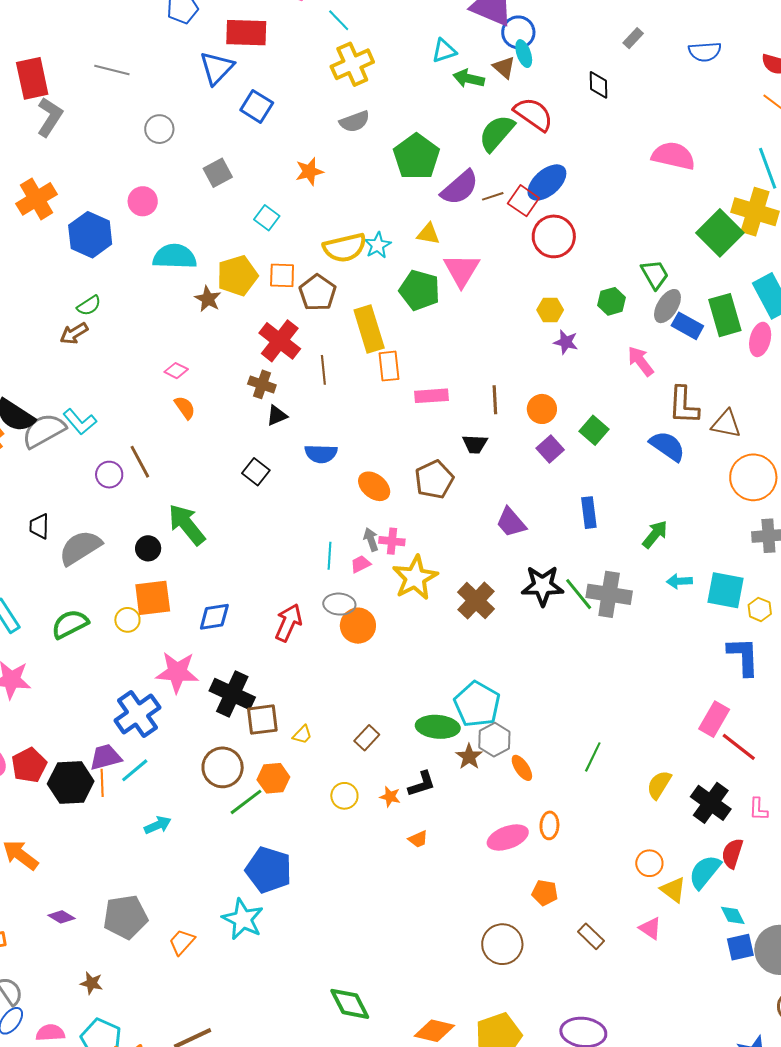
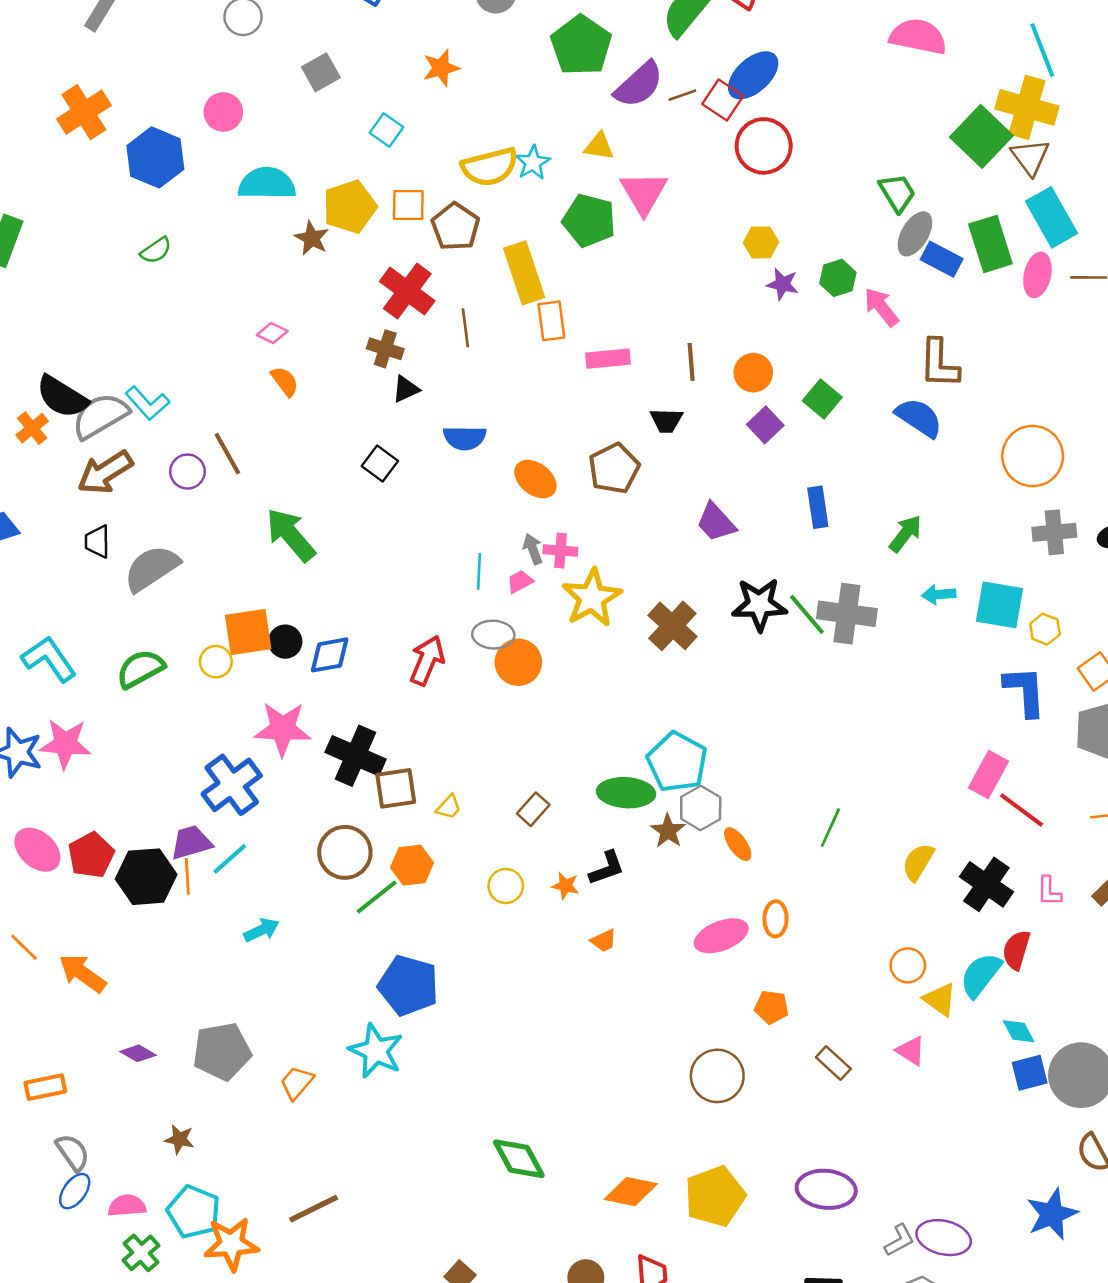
green hexagon: (611, 301) -> (838, 278), moved
brown arrow: (74, 333) -> (105, 472), moved, size x1.5
brown triangle: (726, 424) -> (1030, 157), moved, turned 44
black circle: (148, 548) -> (285, 642), moved

